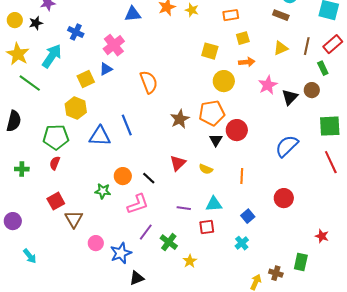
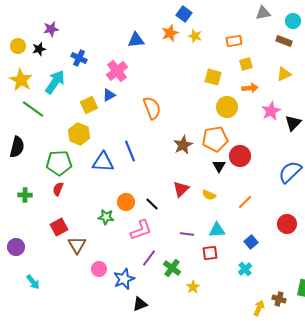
orange line: (242, 176) -> (245, 202), turned 42

